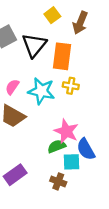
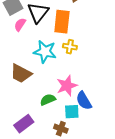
pink semicircle: (12, 87) -> (20, 25), moved
pink star: (66, 131) -> (67, 86), turned 30
green semicircle: (57, 146) -> (48, 100), moved

